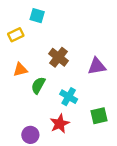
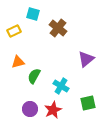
brown cross: (58, 57) -> (58, 28), moved
purple triangle: (97, 66) -> (86, 59), turned -30
purple circle: (30, 135) -> (30, 109), moved

